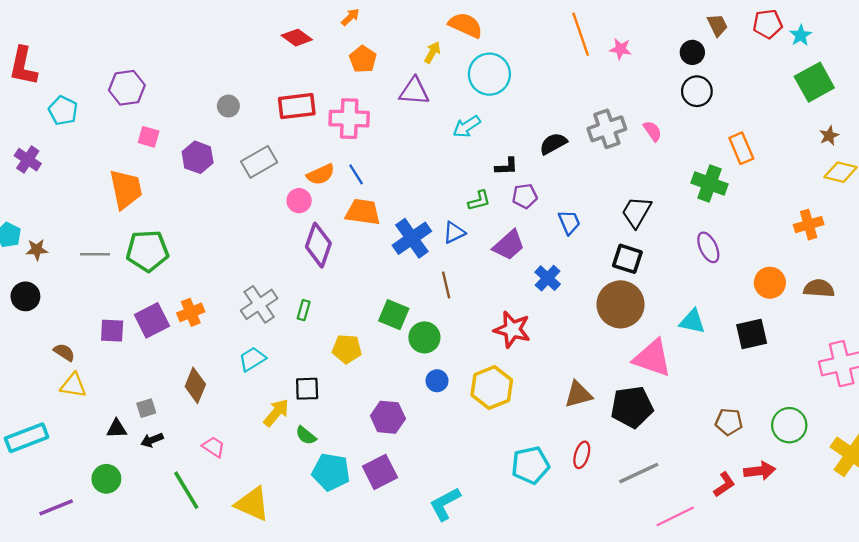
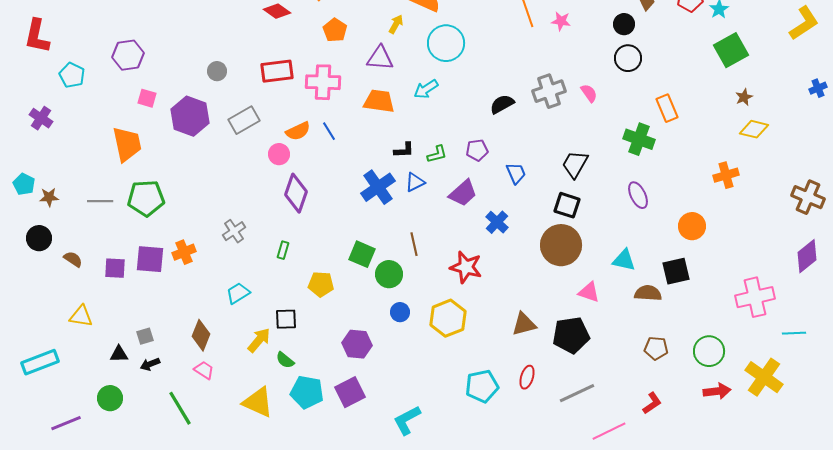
purple hexagon: (198, 157) -> (190, 116), size x1.4
black L-shape: (507, 166) -> (404, 150), moved
orange trapezoid: (363, 212) -> (379, 101), moved
brown line: (446, 285) -> (414, 244), moved
brown semicircle: (819, 288) -> (648, 293), moved
gray cross: (259, 304) -> (234, 231), moved, size x0.7
purple square: (152, 320) -> (150, 259), turned 32
brown semicircle: (64, 352) -> (73, 259), moved
pink triangle: (652, 358) -> (589, 292), size x0.6
brown diamond: (195, 385) -> (201, 335), moved
red arrow: (760, 471) -> (717, 391), moved
yellow triangle: (252, 504) -> (258, 402), moved

